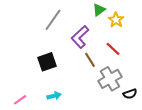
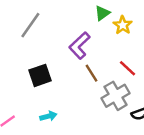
gray line: (53, 20) -> (30, 25), moved
red line: (113, 49) -> (127, 68), moved

